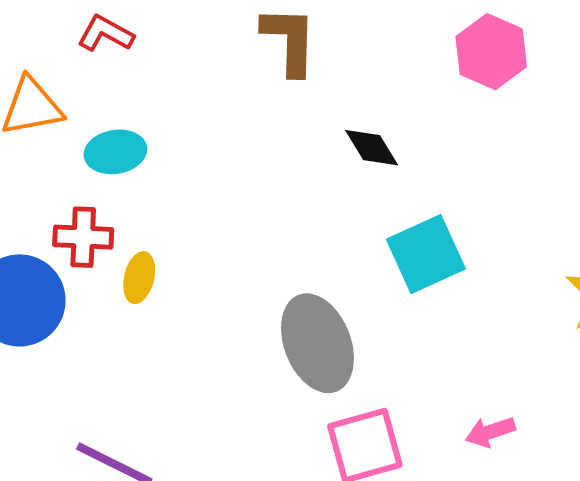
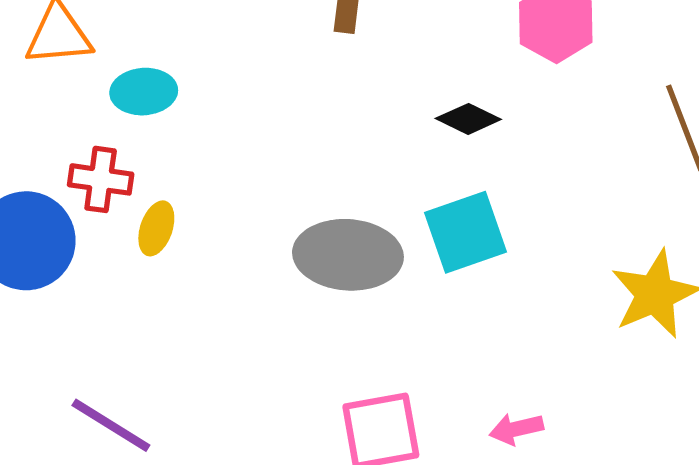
black diamond: (372, 148) -> (468, 119), moved, turned -38
gray ellipse: (317, 343) -> (348, 255), moved, turned -70

